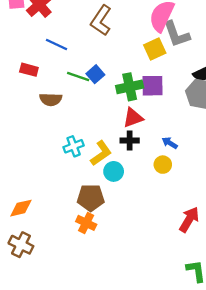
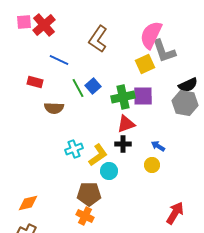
green line: (78, 77) -> (78, 88), turned 42

